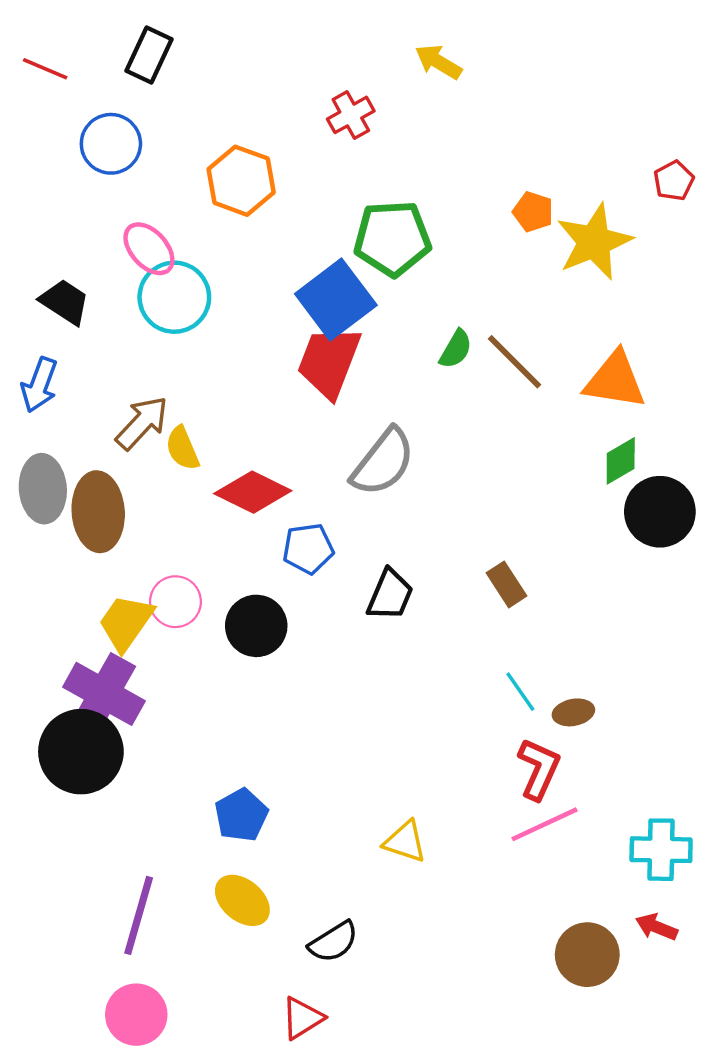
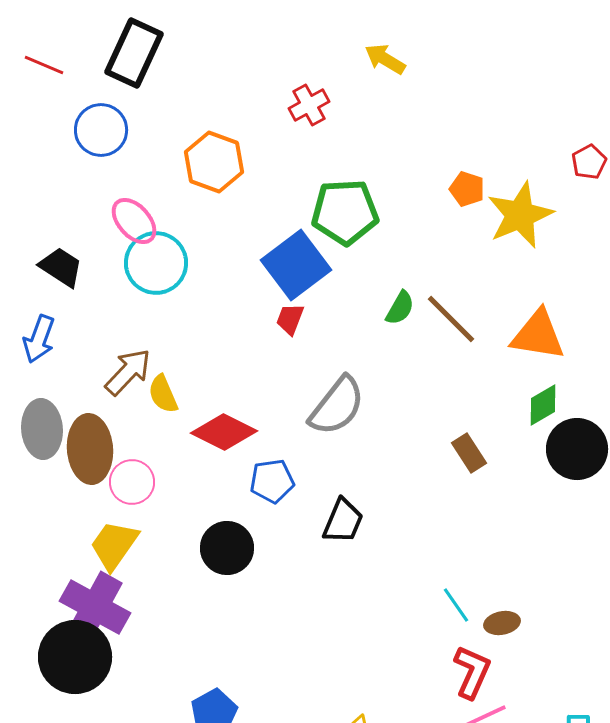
black rectangle: (149, 55) -> (134, 53), size x1.4
red trapezoid: (329, 362) -> (290, 319), size x0.5
brown rectangle: (507, 584) -> (469, 453), moved
pink circle: (175, 602) -> (132, 482), moved

